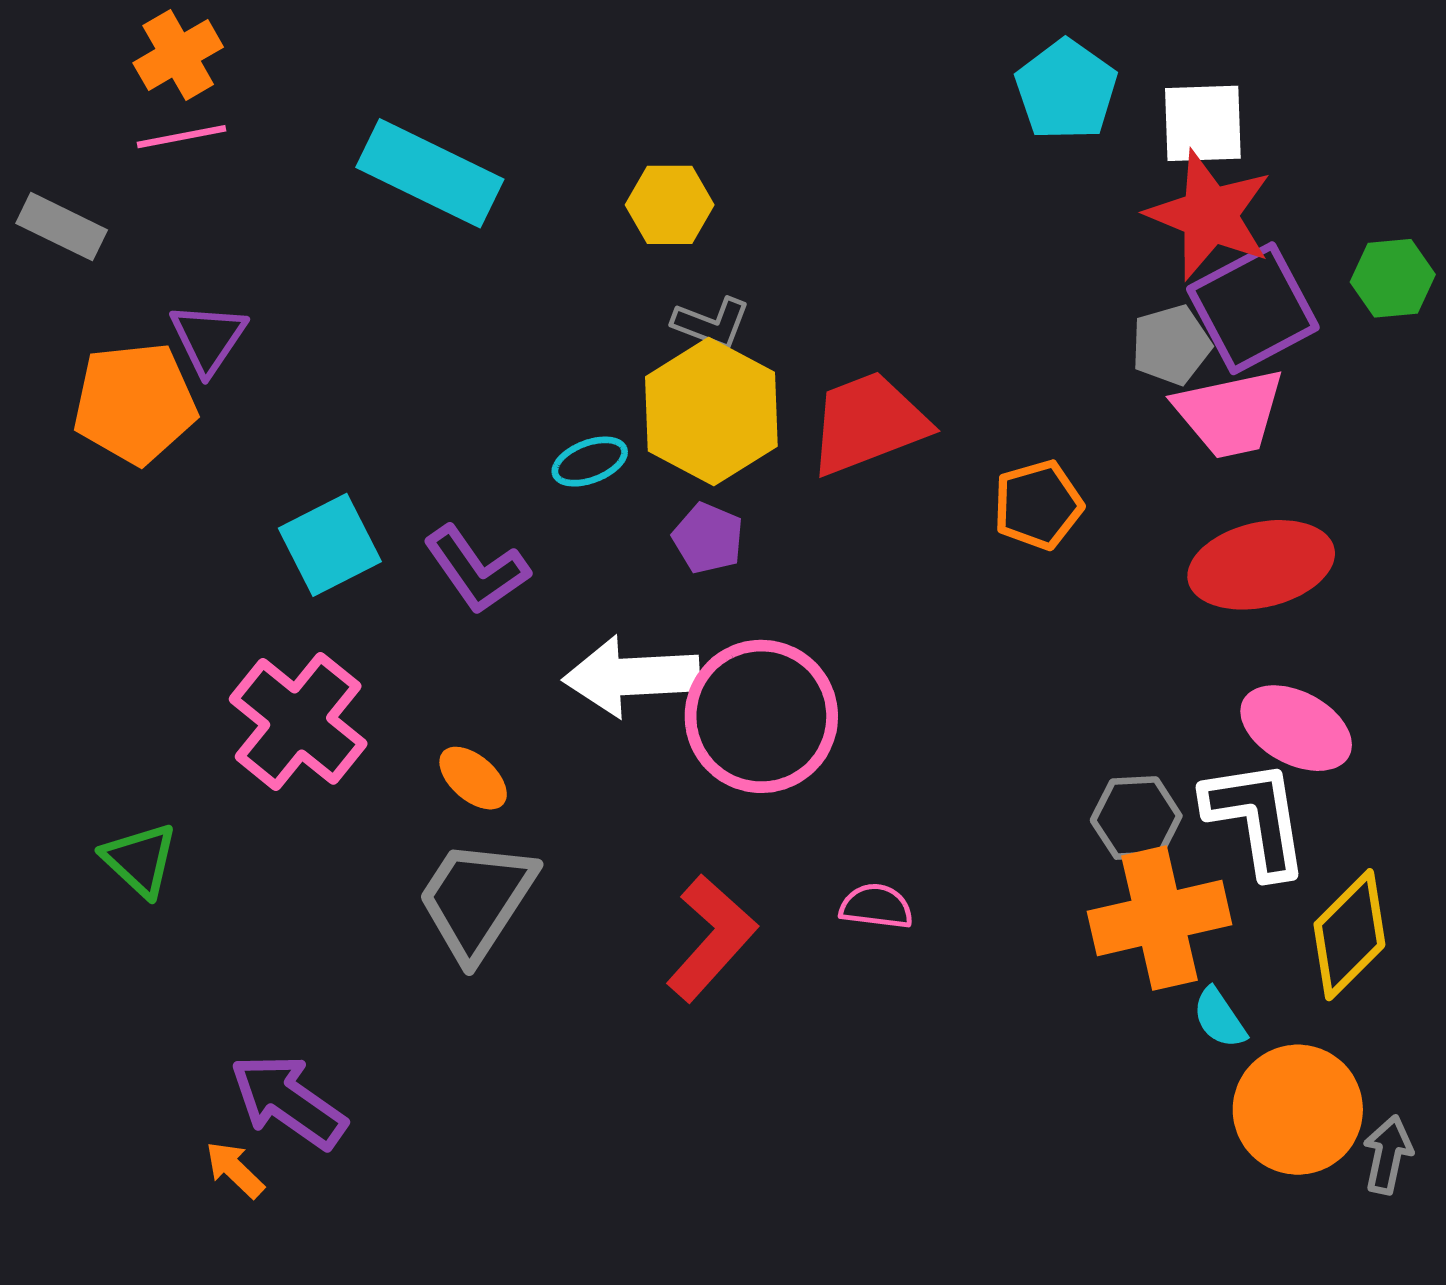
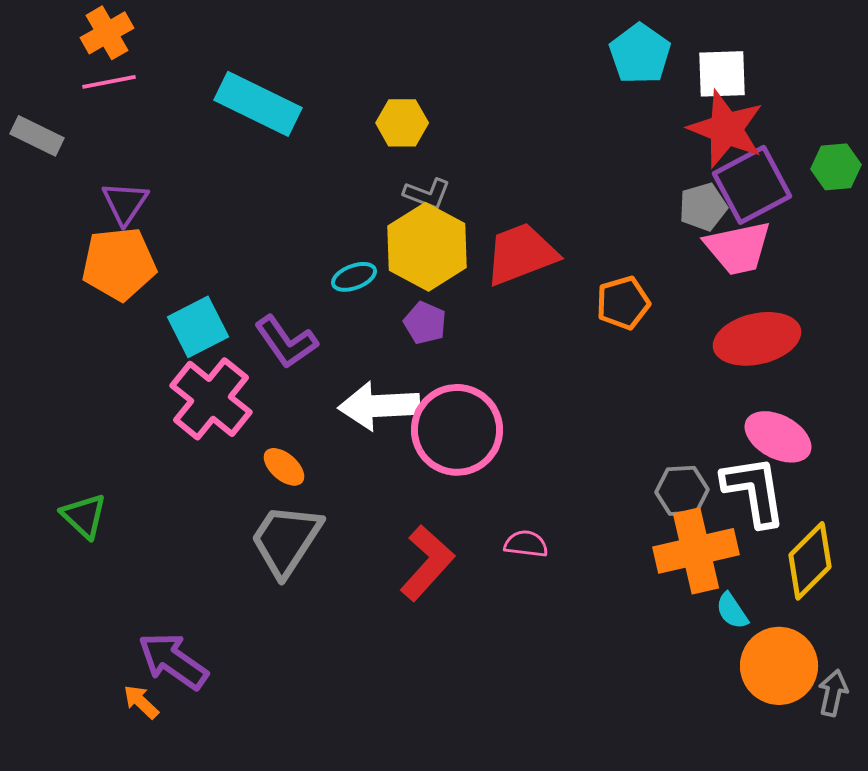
orange pentagon: (135, 403) -> (119, 264), moved
pink cross: (298, 721) -> (211, 399), moved

